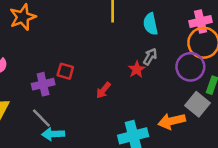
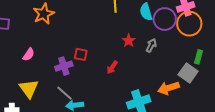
gray arrow: (150, 57) -> (151, 45), moved
purple circle: (190, 67) -> (165, 19), moved
red star: (137, 69) -> (129, 41), moved

